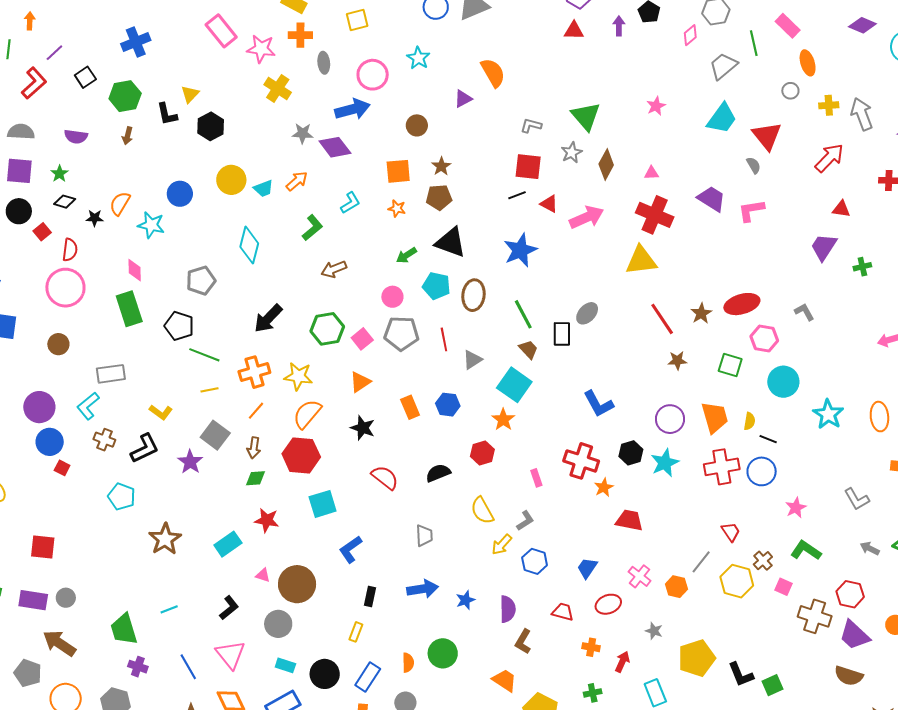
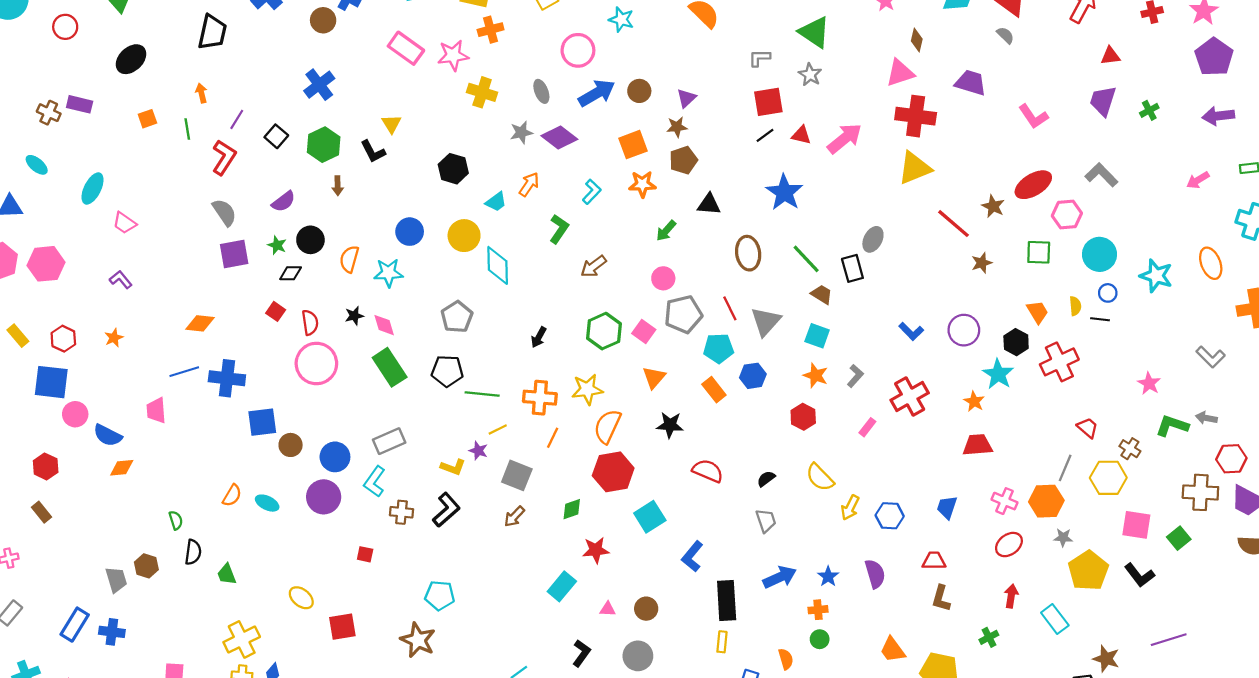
gray ellipse: (324, 63) -> (541, 91), moved
purple triangle: (463, 99) -> (686, 98), moved
blue arrow: (352, 109) -> (597, 93), moved
black hexagon: (211, 126) -> (453, 169), moved
gray semicircle: (21, 132) -> (224, 212), turned 68
purple semicircle: (76, 137) -> (284, 201), turned -30
brown diamond: (606, 165) -> (917, 40), moved, size x0.7
brown star: (441, 166) -> (677, 127), turned -30
pink triangle: (651, 173) -> (900, 73), size x1.8
yellow circle: (231, 180) -> (464, 236), moved
orange star: (397, 208) -> (642, 184), size x1.4
pink L-shape: (751, 210) -> (1033, 116), moved, turned -100
black circle: (19, 211) -> (310, 240), moved
black star: (95, 218) -> (354, 316), moved
black triangle: (451, 242) -> (709, 204), size x0.7
cyan pentagon: (436, 286) -> (719, 348), moved
gray L-shape: (804, 312) -> (1101, 175), size x1.4
black arrow: (268, 318) -> (539, 337), size x0.6
brown circle: (58, 344) -> (291, 445), moved
gray triangle: (472, 360) -> (766, 321), size x1.4
orange cross: (254, 372) -> (540, 398), turned 36
cyan square: (514, 385) -> (817, 336), size x0.7
blue L-shape: (598, 404) -> (911, 331), size x0.7
orange trapezoid: (715, 417) -> (1038, 312), size x0.7
purple circle: (670, 419) -> (964, 330), moved
blue circle: (50, 442) -> (335, 457), moved
brown arrow: (254, 448) -> (514, 516), moved, turned 50
black hexagon: (631, 453) -> (1016, 342), moved
red cross: (581, 461) -> (910, 396), turned -32
purple star: (190, 462) -> (478, 451), moved, size x0.7
blue circle: (762, 471) -> (1108, 293), moved, size x0.6
black semicircle: (438, 473) -> (766, 479), moved, size x0.7
pink rectangle: (536, 478) -> (867, 427), turned 72
orange star: (604, 487) -> (974, 401), moved
cyan pentagon: (122, 497) -> (440, 595), moved
gray L-shape: (525, 521) -> (855, 376), moved
brown star: (165, 539) -> (418, 640), moved
red square: (43, 547) -> (342, 627), moved
gray arrow: (870, 548) -> (1206, 418), moved
brown circle: (297, 584) -> (646, 609), size x0.6
orange hexagon: (676, 587) -> (1046, 501), size x1.4
pink square: (784, 587) -> (1136, 525), moved, size x1.6
black rectangle: (370, 597) -> (727, 600), size x1.8
red ellipse: (608, 604) -> (1009, 545), moved
gray star: (654, 631) -> (1063, 538), moved
brown L-shape: (523, 642) -> (941, 598), moved
orange cross: (591, 647) -> (818, 610), moved
green circle: (443, 653) -> (820, 639), size x0.6
orange trapezoid: (505, 680) -> (893, 650), turned -144
green square: (773, 685) -> (1179, 538), moved

